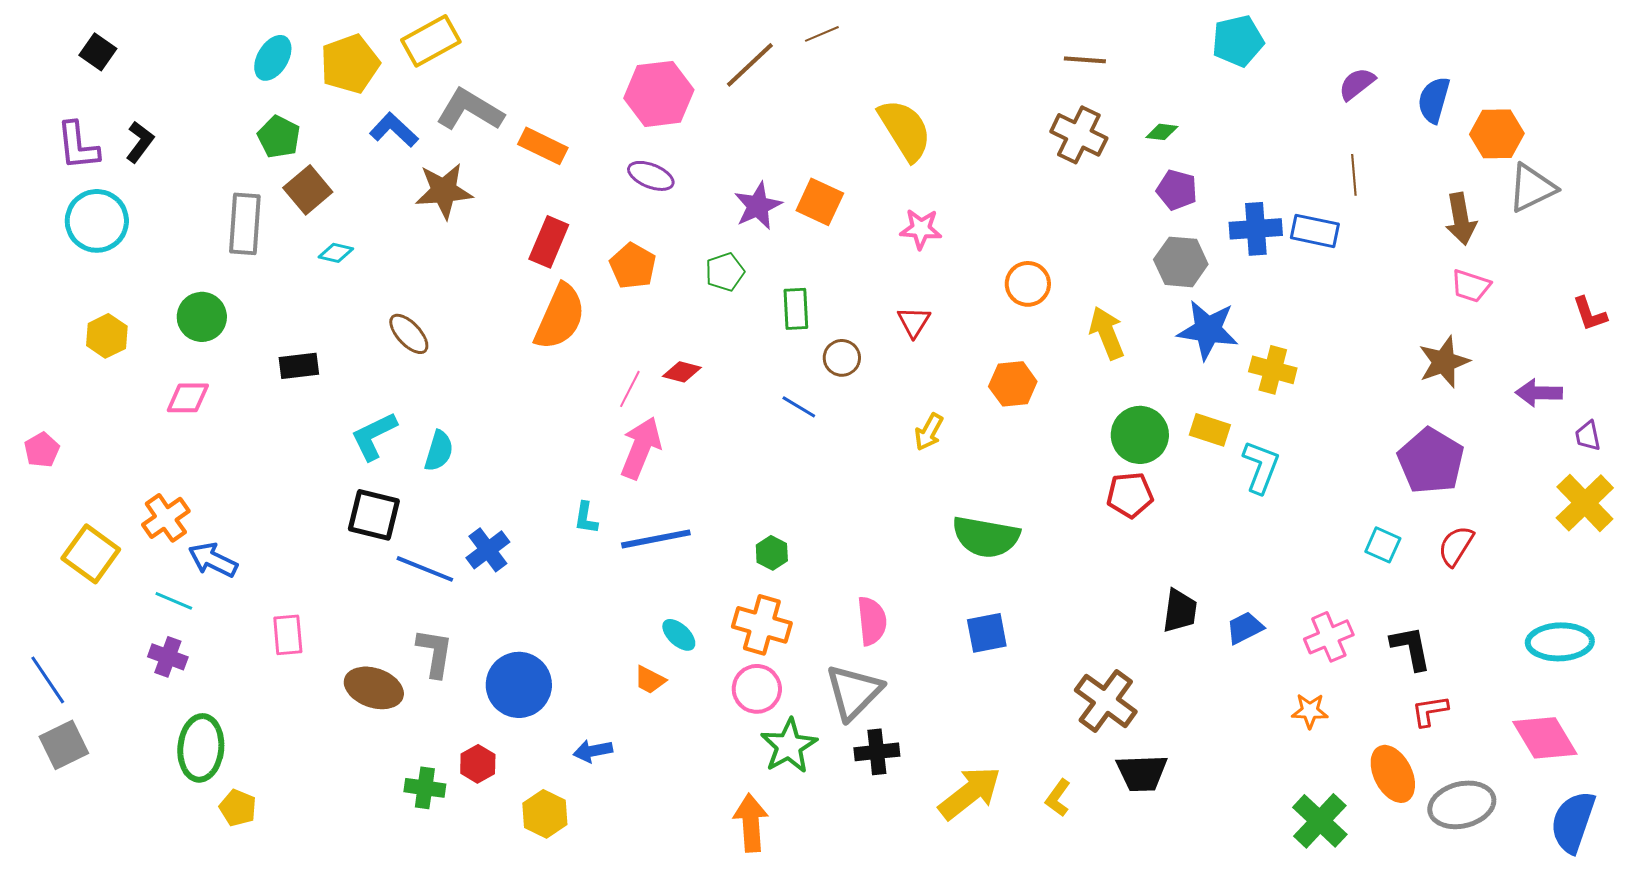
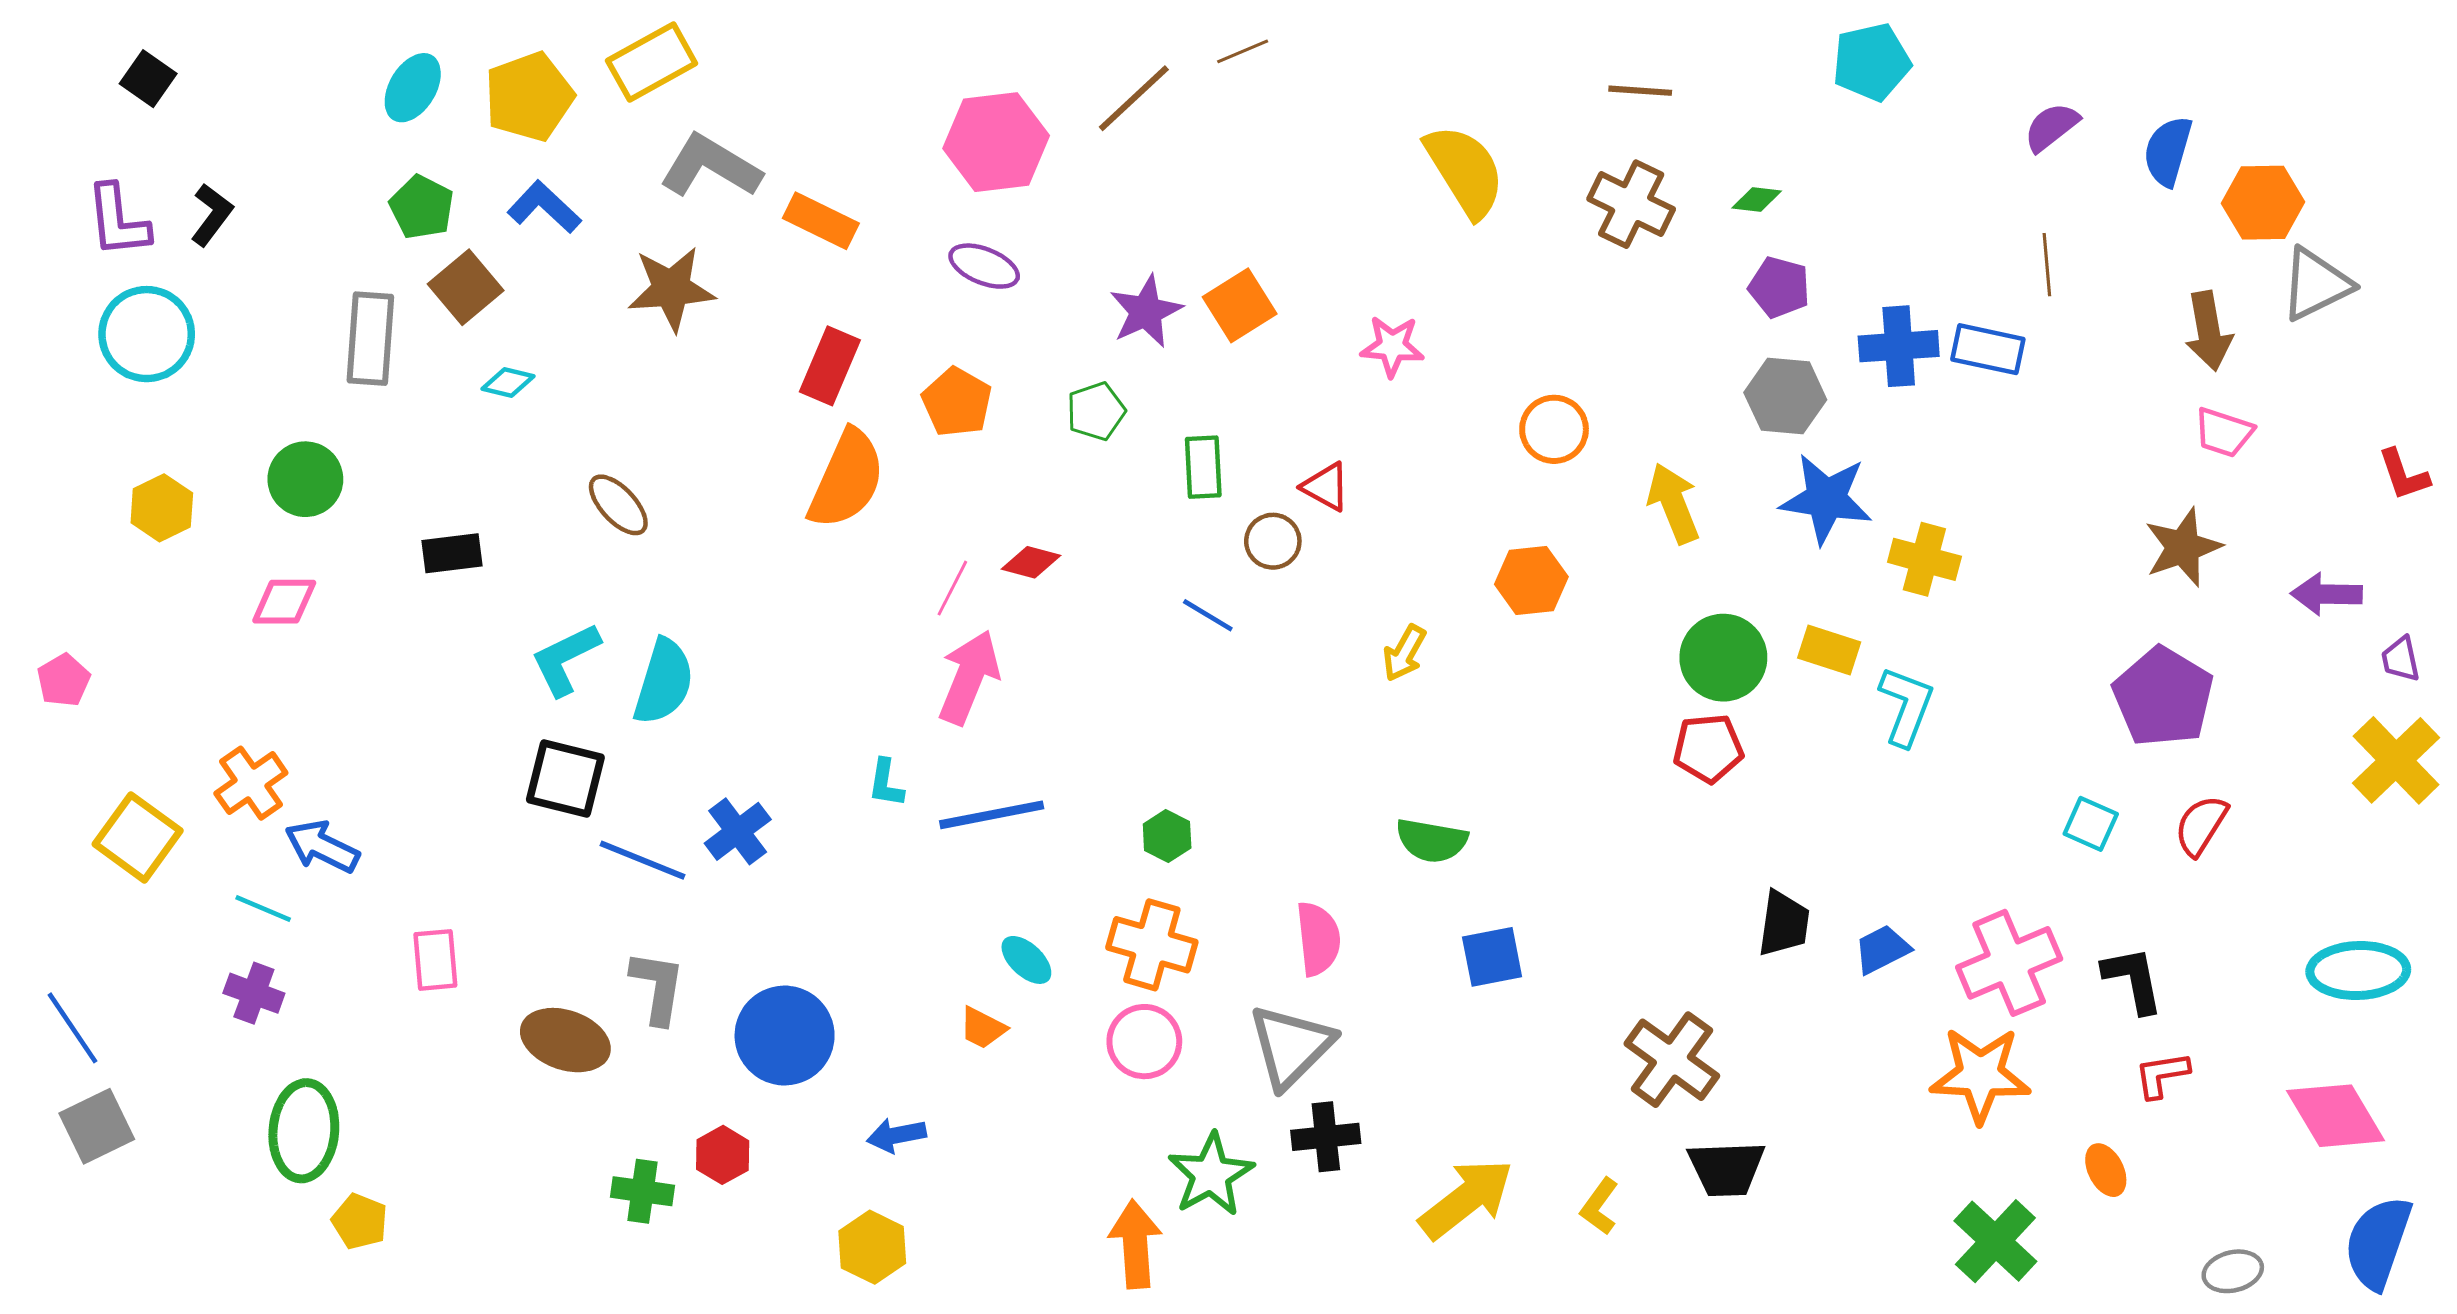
blue L-shape: (394, 130) -> (544, 207), moved
yellow semicircle: (905, 130) -> (1465, 171), moved
orange square: (820, 202) -> (1240, 305), turned 33
red triangle: (914, 322) -> (1326, 487), moved, turned -33
cyan semicircle: (439, 451) -> (664, 682), size x1.4
green semicircle: (986, 537) -> (1432, 841), moved, size x0.7
pink cross: (1329, 637) -> (2009, 963), size x1.4
orange star: (1310, 711) -> (1980, 1075), size x1.8
green star: (789, 746) -> (1211, 1175), moved
orange ellipse: (1393, 774) -> (2106, 1170), size x0.6
gray ellipse: (1462, 805) -> (2233, 1271), moved, size x0.6
yellow hexagon: (545, 814) -> (872, 1247), moved

